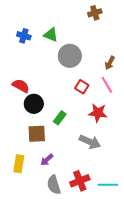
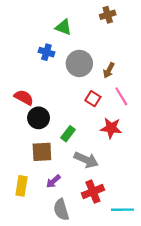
green triangle: (51, 35) -> (63, 27), moved
blue cross: (24, 36) -> (46, 52), moved
brown arrow: (110, 63) -> (109, 70), moved
gray arrow: (90, 142) -> (86, 160), moved
red cross: (80, 181) -> (93, 192), moved

